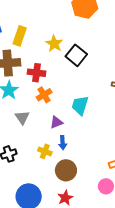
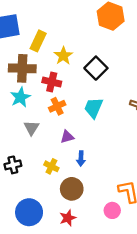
yellow star: (54, 44) -> (63, 56), moved
cyan trapezoid: (80, 105) -> (94, 108), moved
blue arrow: (63, 143) -> (81, 159), moved

